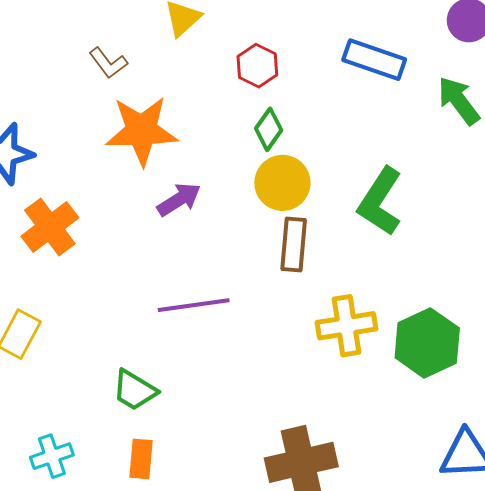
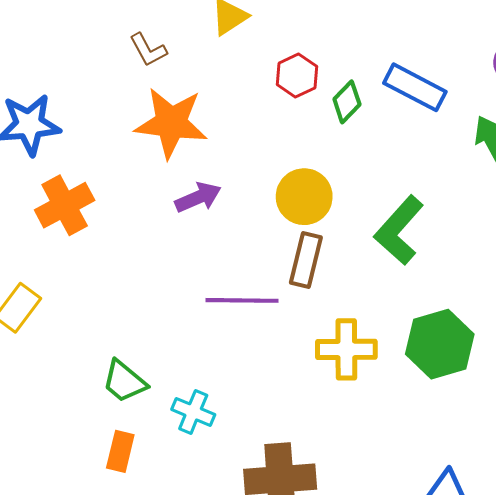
green diamond: (269, 129) -> (347, 102), moved
purple line: (194, 305) -> (242, 300), moved
green hexagon: (427, 343) -> (440, 344), moved
cyan cross: (52, 456) -> (193, 412), moved, turned 33

